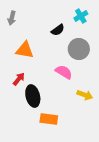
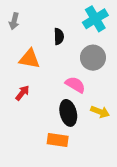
cyan cross: (81, 16) -> (95, 19), size x1.5
black semicircle: (58, 30) -> (59, 36), moved, turned -56
black ellipse: (33, 96) -> (68, 113), moved

